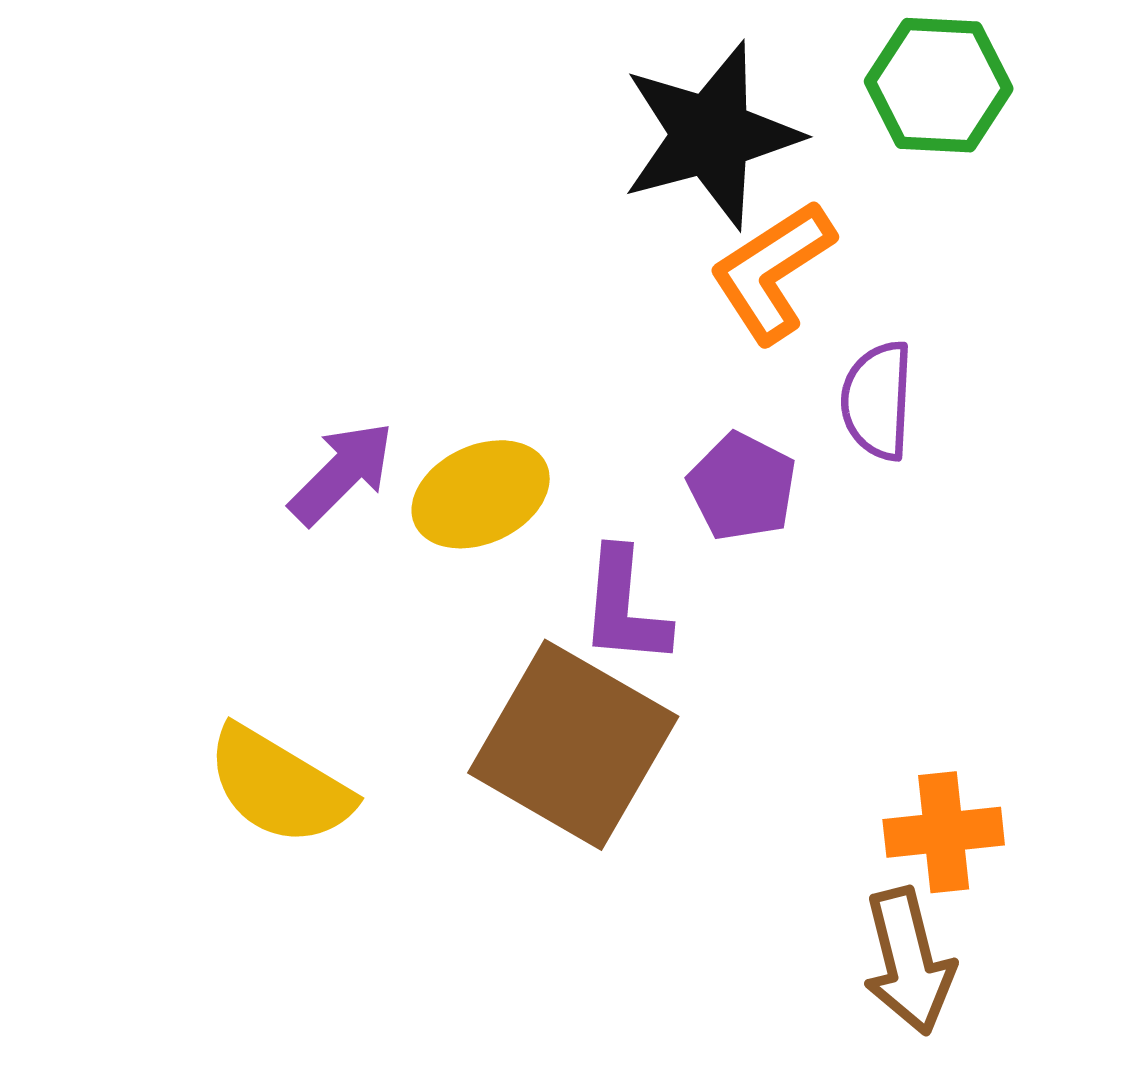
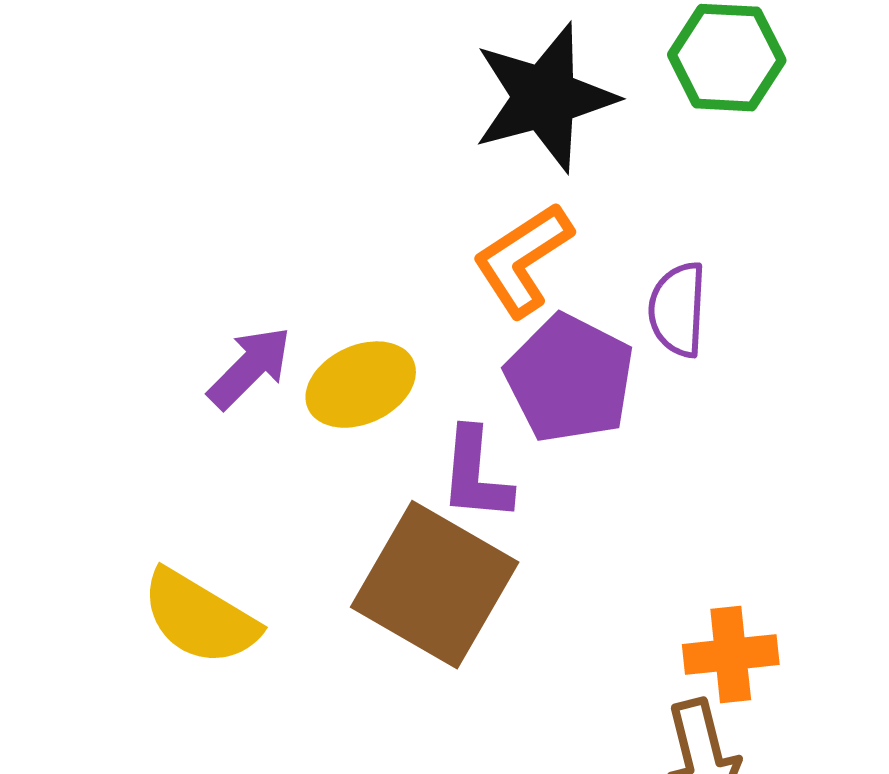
orange L-shape: (772, 272) -> (523, 260), moved
purple pentagon: (742, 487) -> (570, 379), size x1.5

